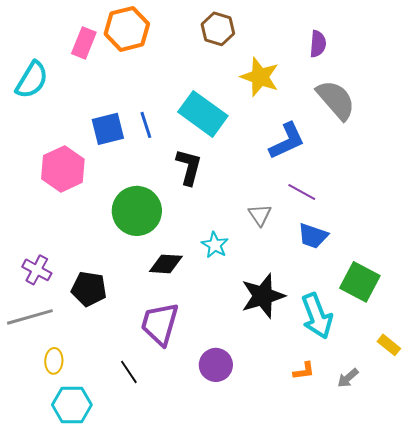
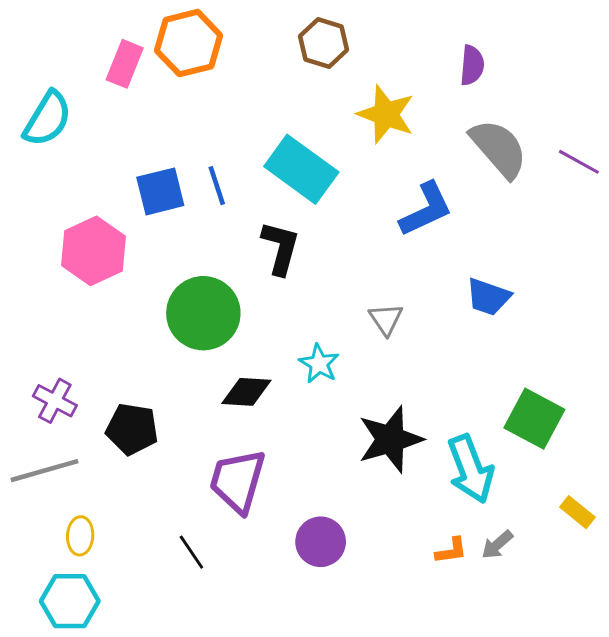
purple line: (302, 192) -> (579, 162), moved
blue trapezoid: (313, 236) -> (488, 297), moved
gray arrow: (348, 378) -> (497, 545), moved
cyan hexagon: (72, 405) -> (70, 601), moved

